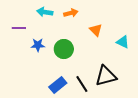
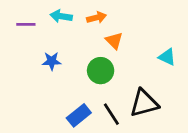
purple line: (19, 28) -> (26, 24), moved
orange triangle: (96, 30) -> (114, 41), moved
green circle: (64, 49) -> (101, 71), moved

